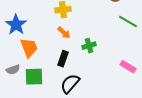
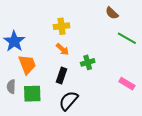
gray semicircle: (13, 70) -> (11, 87), turned 112

